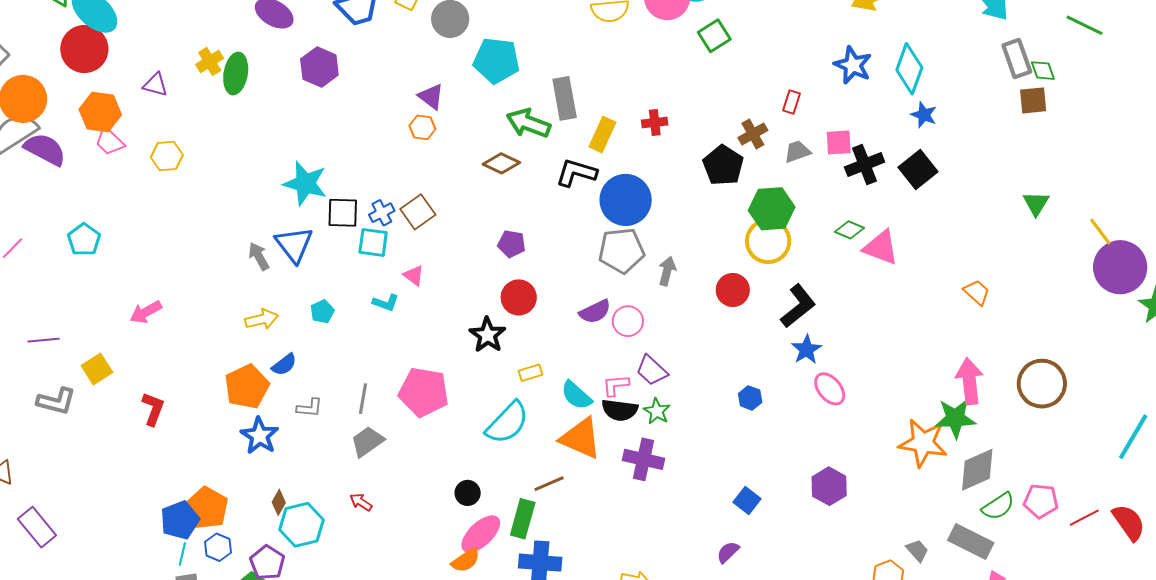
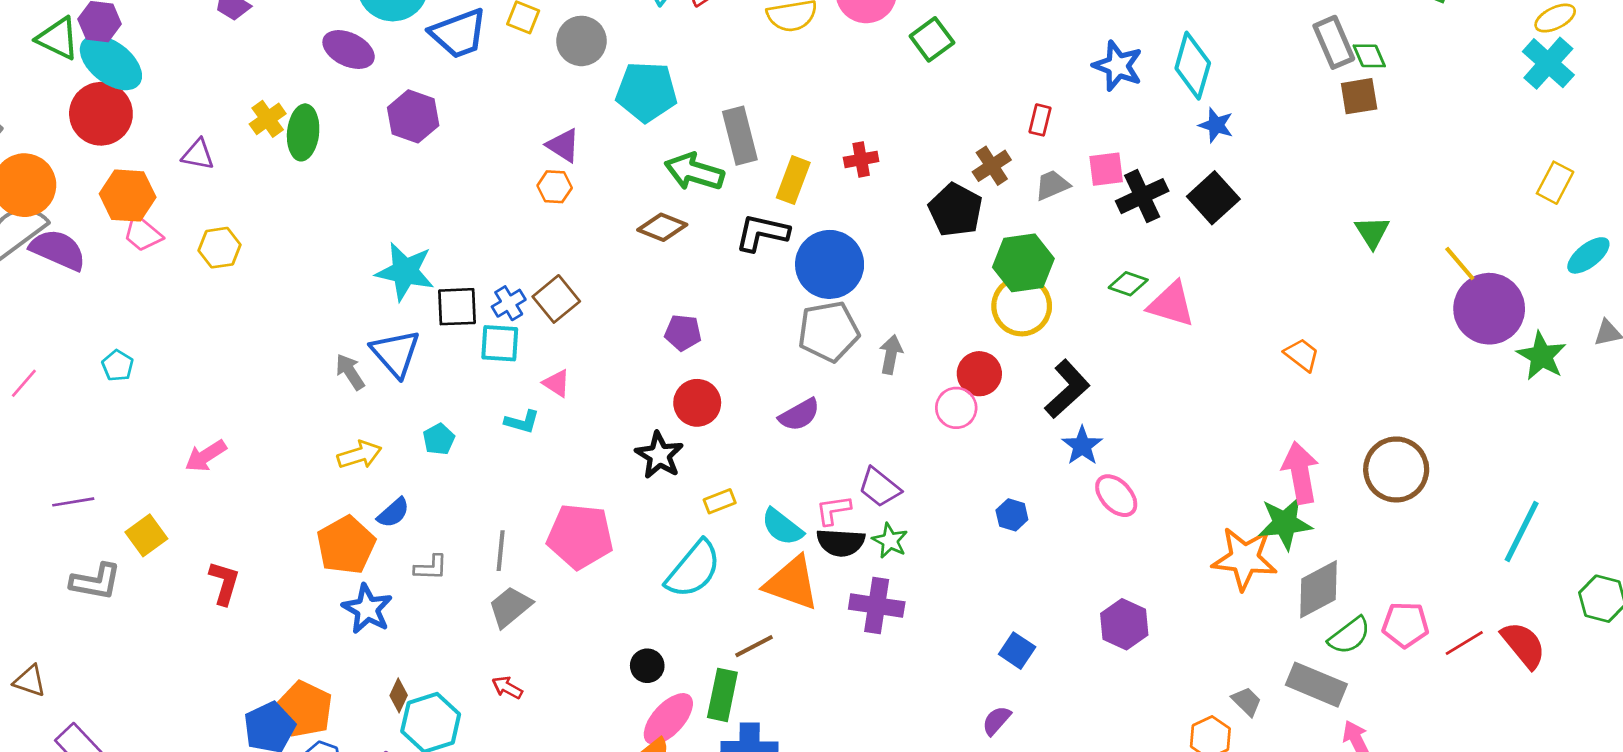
cyan pentagon: (84, 240) -> (118, 366), size x0.7
pink circle: (628, 321) -> (956, 408), moved

